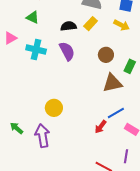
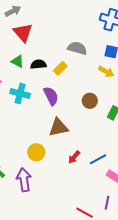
yellow rectangle: (91, 24) -> (60, 68), moved
black semicircle: (69, 26) -> (38, 64), moved
brown triangle: (112, 83) -> (58, 127), moved
red arrow: (101, 127) -> (74, 157), moved

